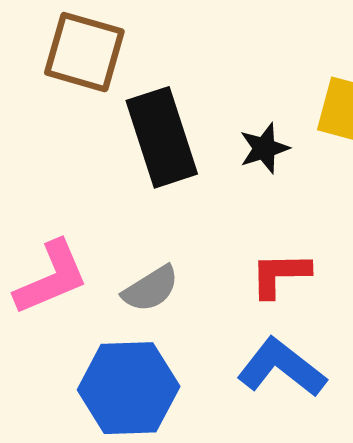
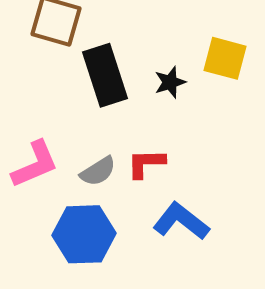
red L-shape: (280, 275) -> (146, 163), moved

